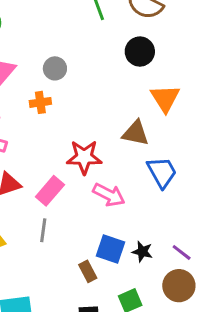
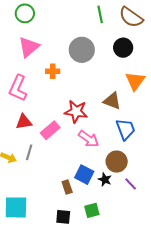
gray circle: (55, 68) -> (82, 50), moved, size x1.6
gray line: (43, 230) -> (29, 152), moved
brown circle: (179, 286) -> (117, 162), moved

